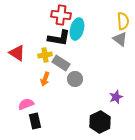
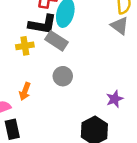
gray rectangle: (61, 63) -> (56, 41), moved
orange arrow: (45, 79) -> (25, 91), moved

